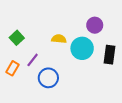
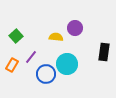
purple circle: (95, 25) -> (75, 28), moved
cyan circle: (82, 48) -> (67, 64), moved

